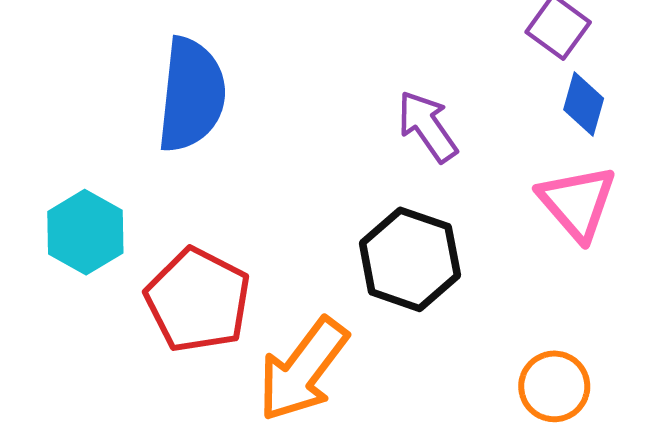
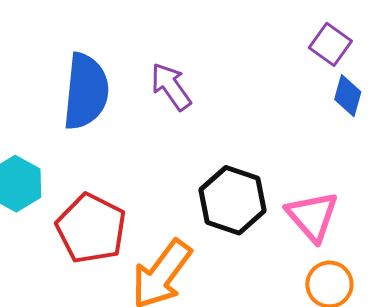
purple arrow: (427, 126) -> (171, 86), moved
pink triangle: (577, 203) -> (312, 216), moved

